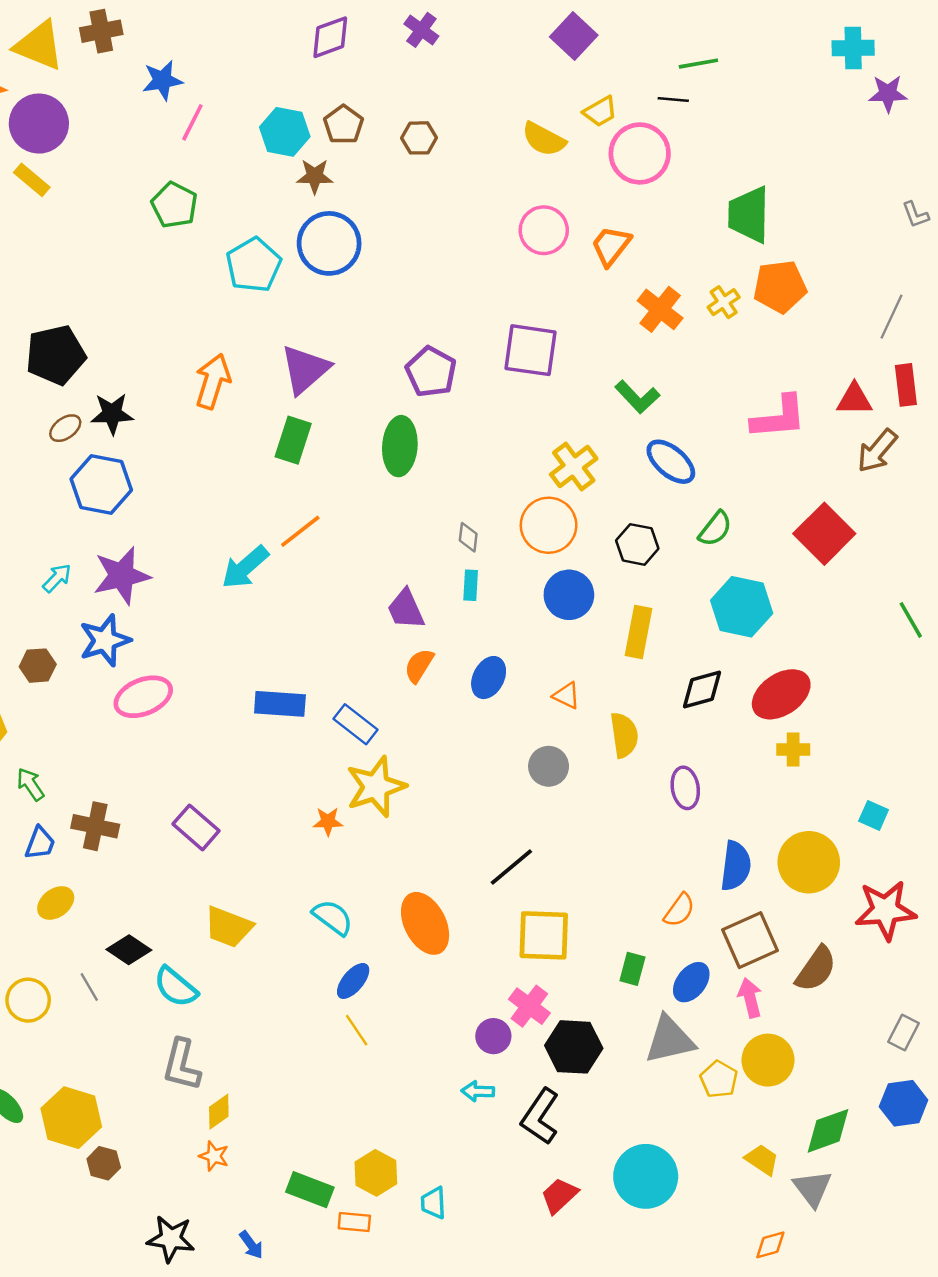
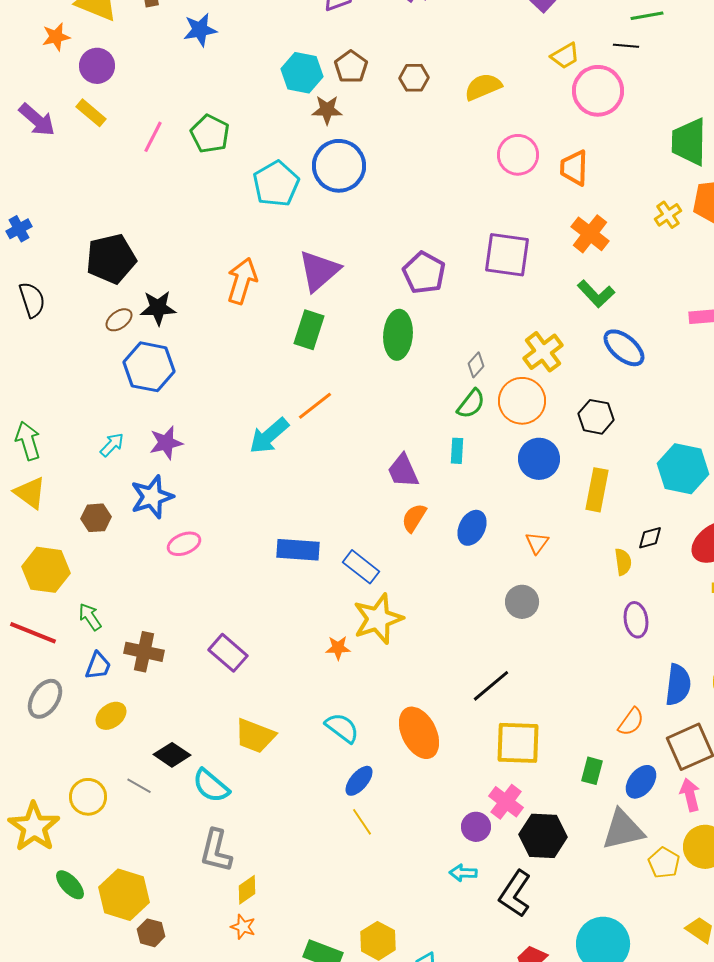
pink line: (192, 122) -> (153, 137), moved
purple circle: (39, 124) -> (97, 66), size x0.7
yellow semicircle: (544, 139) -> (483, 87), moved, turned 129
orange trapezoid: (611, 246) -> (574, 168), turned -36
orange cross: (660, 309) -> (590, 234), moved
green semicircle: (715, 529) -> (471, 404), moved
gray diamond: (468, 537) -> (476, 365), moved, turned 35
purple star: (122, 576) -> (166, 443), size x0.7
black diamond: (702, 690) -> (650, 538), size x0.7
orange triangle: (567, 696) -> (537, 543), turned 40
pink ellipse: (143, 697) -> (184, 544), size x0.7
yellow semicircle: (624, 735) -> (623, 562), moved, size x0.7
gray line: (89, 987) -> (139, 786), turned -30

